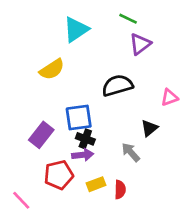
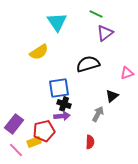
cyan triangle: (76, 29) -> (57, 22), turned -30
purple rectangle: (41, 135) -> (14, 124), moved
gray arrow: (131, 152) -> (98, 114), turned 70
yellow rectangle: (96, 184) -> (34, 142), moved

